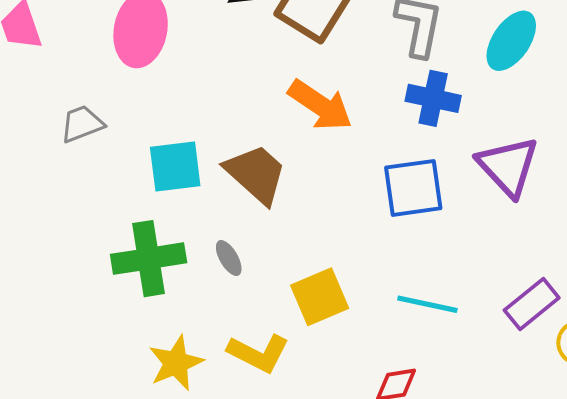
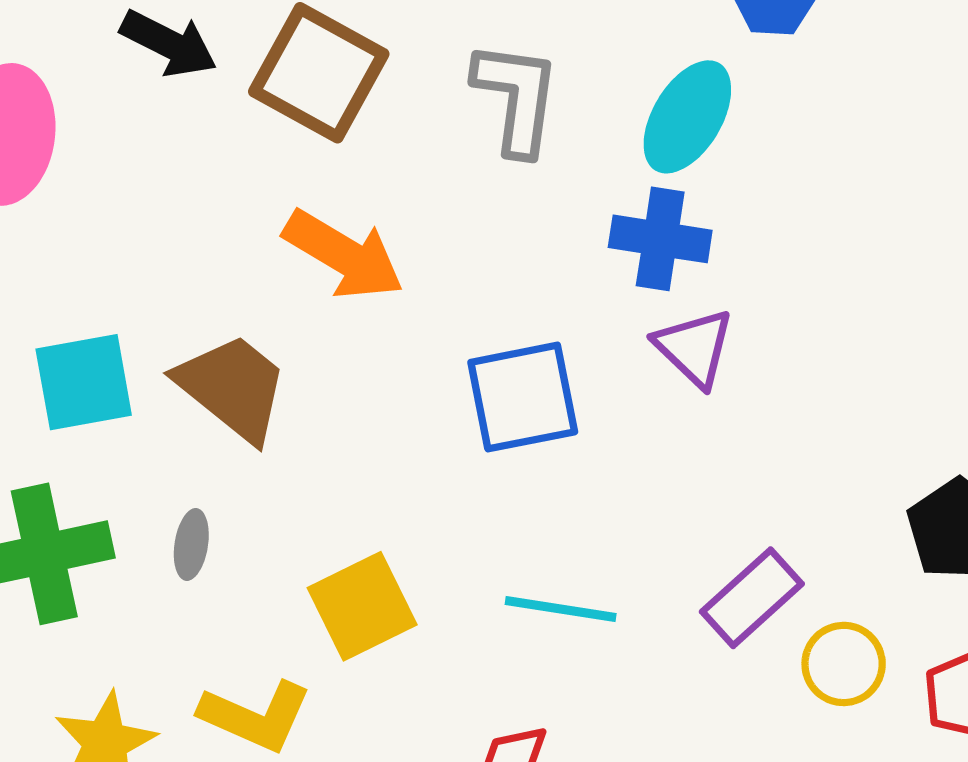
blue cross: (433, 98) -> (660, 239), moved
purple triangle: (508, 166) -> (694, 348), size x0.7
gray ellipse: (229, 258) -> (191, 544), turned 42

